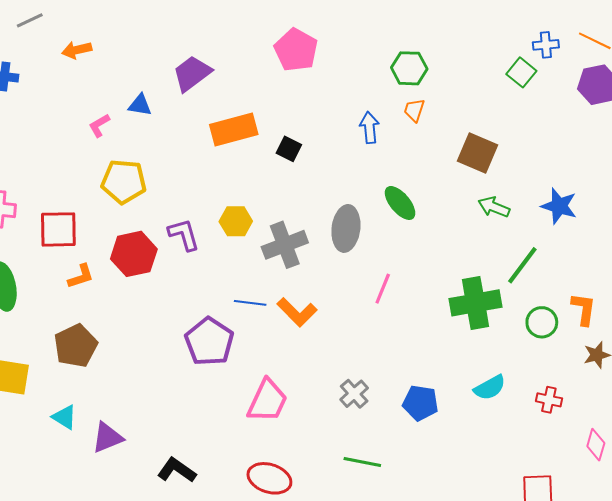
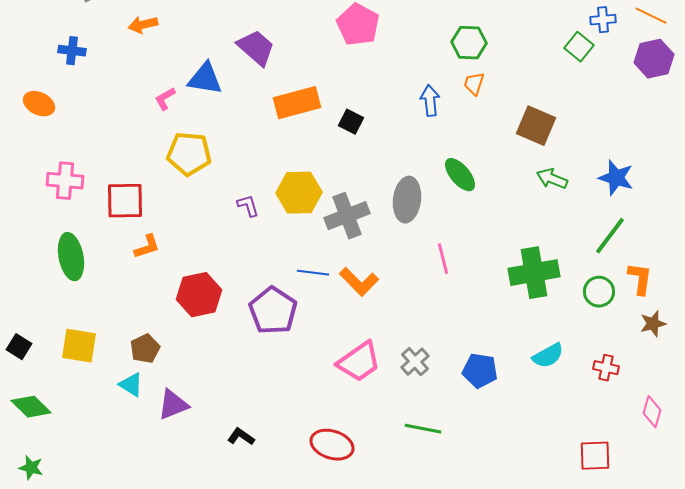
purple trapezoid: (192, 73) -> (256, 48), turned 78
blue triangle: (140, 105) -> (205, 79), size x1.5
yellow hexagon: (236, 221) -> (299, 193), size x1.4
purple L-shape: (184, 235) -> (248, 206), size x0.7
red hexagon: (134, 254) -> (199, 295), moved
green line: (522, 265) -> (610, 236), moved
pink line: (383, 289) -> (443, 259), turned -36
brown pentagon: (76, 346) -> (145, 349), moved, size x0.7
pink trapezoid: (267, 401) -> (359, 362), moved, turned 30
black L-shape: (177, 470) -> (241, 437), size x0.7

